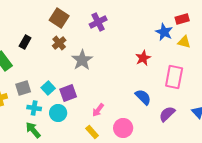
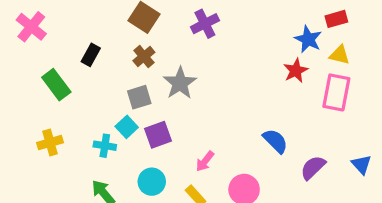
red star: (143, 58) -> (296, 71), moved
pink rectangle: (174, 77) -> (336, 92), moved
gray square: (23, 88) -> (139, 97), moved
cyan cross: (34, 108) -> (105, 146), moved
cyan circle: (58, 113) -> (152, 182), moved

